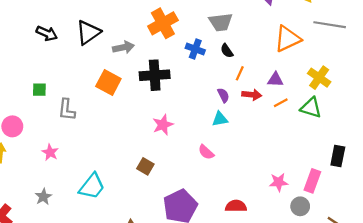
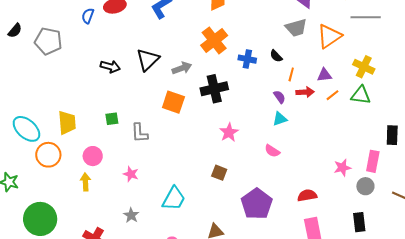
gray trapezoid: (221, 22) -> (296, 28), moved

